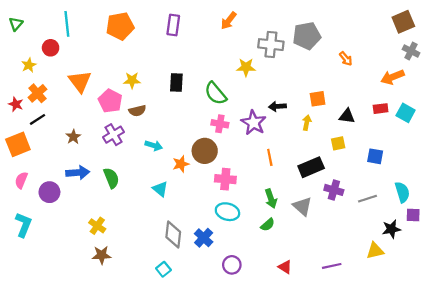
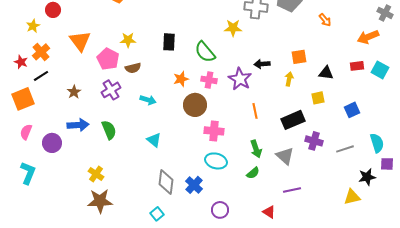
blue square: (375, 156) -> (352, 110), turned -35
orange star: (181, 164) -> (181, 79), moved
brown star: (102, 255) -> (100, 201), size x1.4
purple line: (332, 266) -> (292, 190), moved

